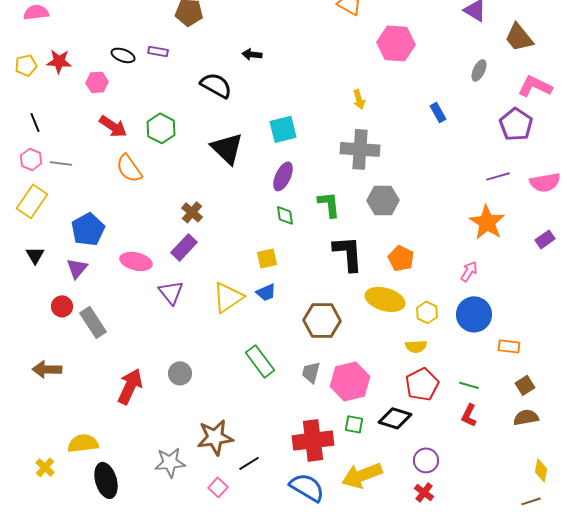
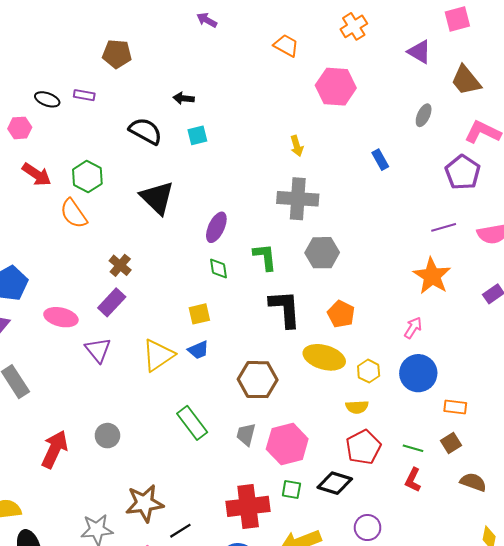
cyan square: (283, 129) -> (197, 135), moved, size x0.7
orange semicircle: (129, 168) -> (74, 214), moved
brown square: (525, 385) -> (451, 443), moved
brown semicircle: (526, 417) -> (473, 482), turned 30

